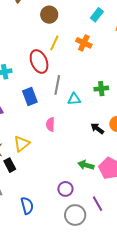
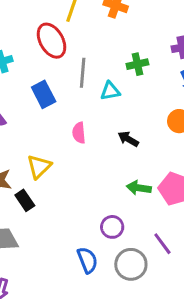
green cross: (101, 89) -> (137, 64), moved
black arrow: (97, 129) -> (128, 139), moved
blue semicircle: (27, 206) -> (87, 260), moved

